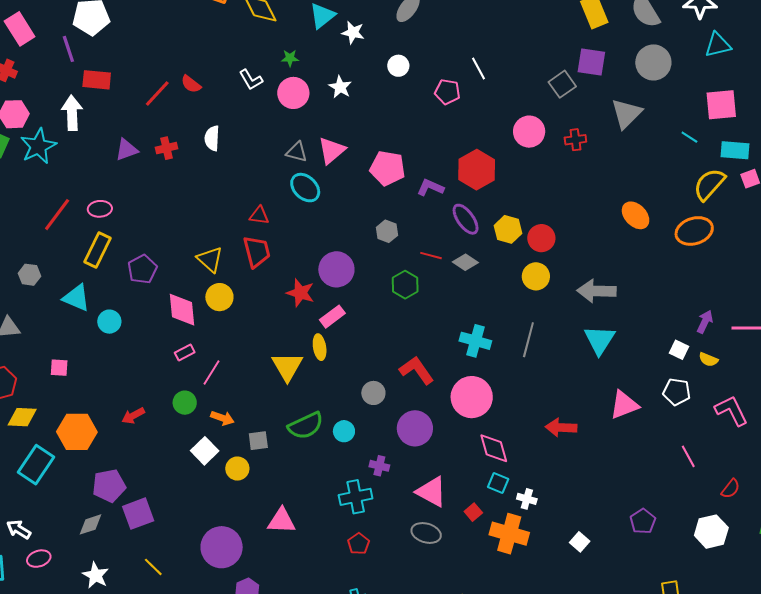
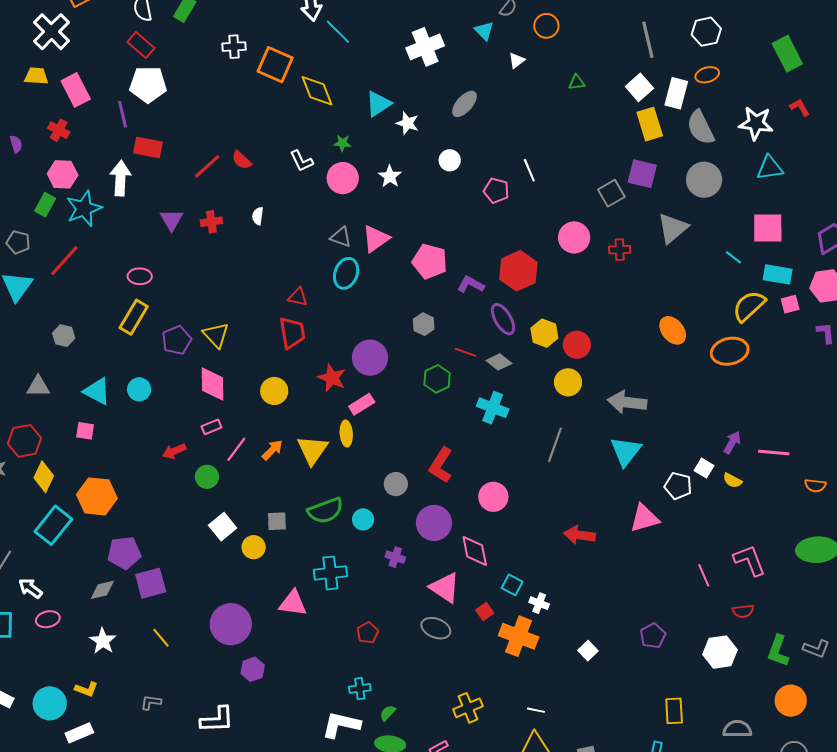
white semicircle: (212, 138) -> (258, 216), size x0.7
purple triangle: (126, 150) -> (171, 220), turned -45
cyan ellipse: (305, 188) -> (346, 273), turned 60
red line: (57, 215) -> (64, 261), moved
yellow triangle: (210, 259) -> (216, 335), moved
yellow circle: (219, 297) -> (274, 391), moved
cyan triangle: (76, 298) -> (97, 391), moved
cyan cross: (475, 341) -> (493, 408), moved
red L-shape: (417, 370) -> (441, 465), turned -117
white pentagon: (677, 392) -> (678, 486), moved
pink circle: (472, 397) -> (493, 497), size x0.7
pink L-shape: (731, 411) -> (750, 560), moved
red arrow: (133, 416) -> (174, 451), moved
yellow diamond: (22, 417) -> (44, 477), turned -72
orange arrow: (222, 418) -> (272, 450), moved, turned -70
pink diamond: (494, 448) -> (475, 551), moved
red semicircle: (731, 489) -> (743, 611), turned 40
cyan cross: (356, 497) -> (330, 573), moved

